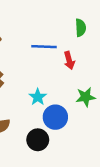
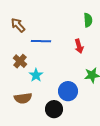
blue line: (44, 47) -> (41, 41), moved
cyan star: (38, 97) -> (36, 75), moved

